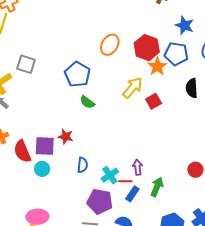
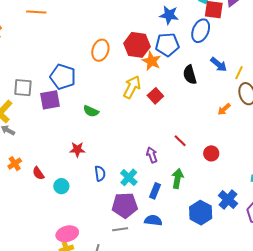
blue pentagon: (77, 74) -> (63, 77), moved
purple square: (45, 146) -> (50, 100), moved
red semicircle: (22, 151) -> (38, 173), size x0.6
purple arrow: (137, 167) -> (152, 155), moved
red line: (125, 181) -> (180, 141), moved, turned 56

